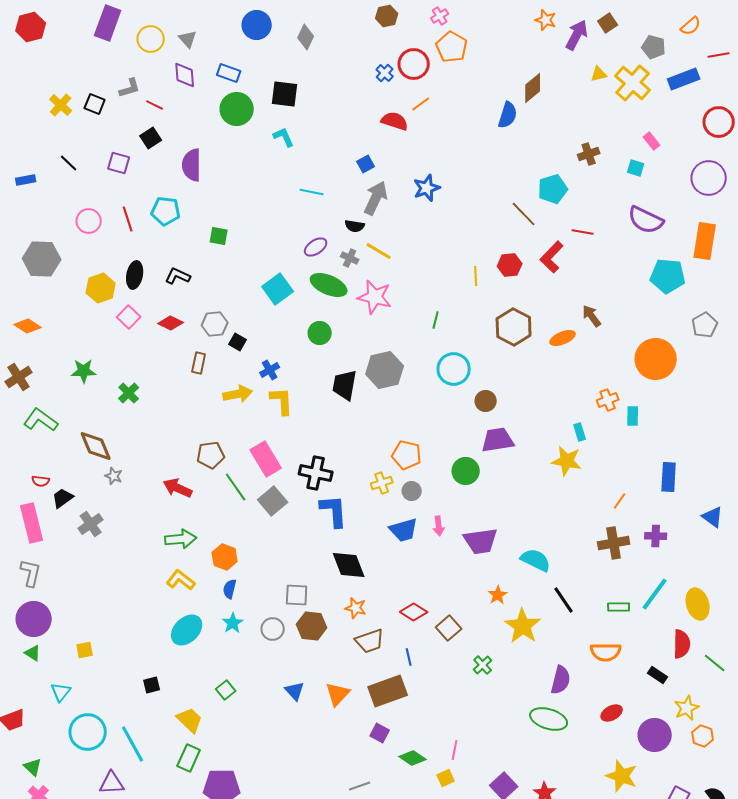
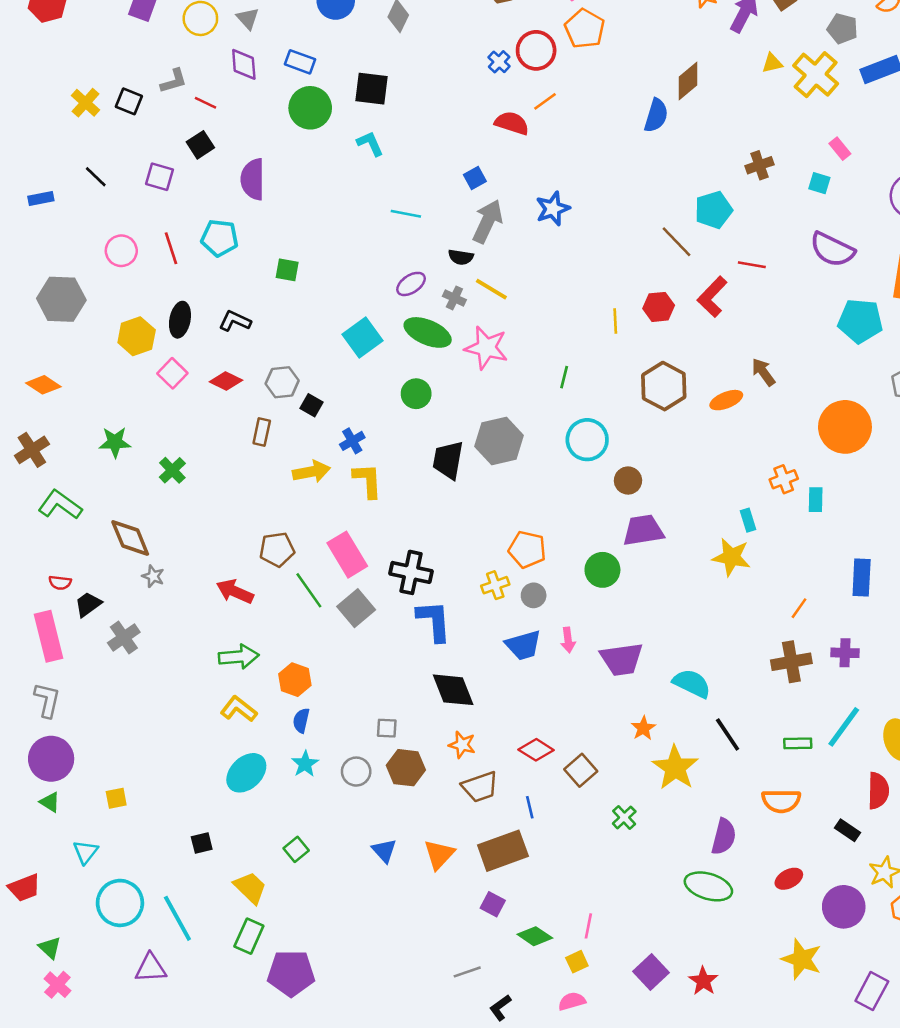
gray square: (297, 595) -> (387, 728), size x0.7

